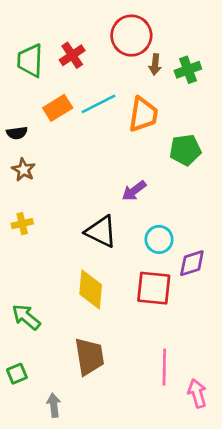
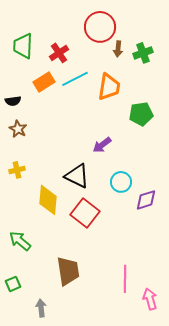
red cross: (72, 55) -> (59, 53), moved
red square: (154, 288) -> (85, 213), moved, turned 32
yellow diamond: (91, 289) -> (48, 200), moved

